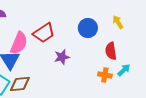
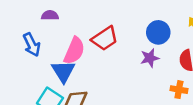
purple star: (62, 57) -> (150, 58), moved

